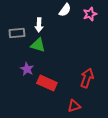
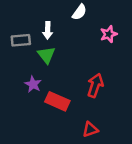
pink star: (90, 14) -> (109, 34), moved
green triangle: (38, 45) -> (46, 55), turned 35
red arrow: (87, 78) -> (95, 85), moved

